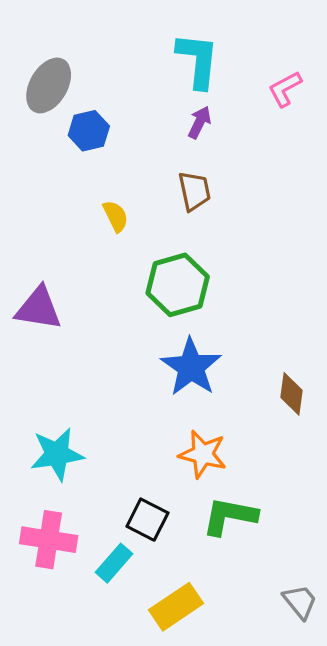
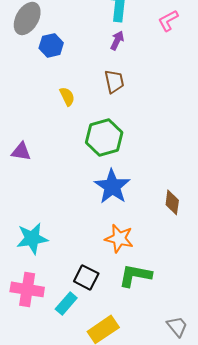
purple triangle: (39, 308) -> (21, 151), size x0.7

